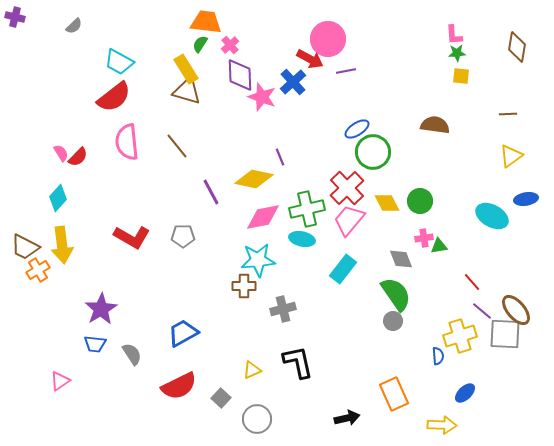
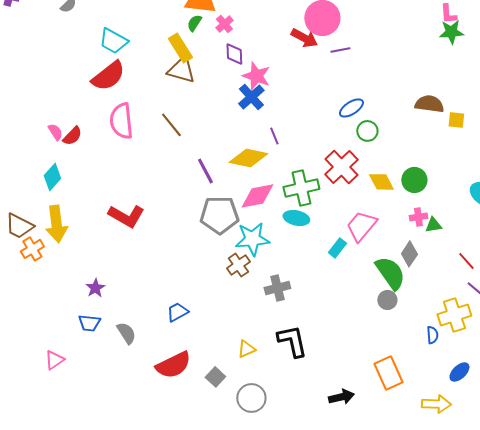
green star: (457, 53) -> (451, 32), size x1.4
purple diamond: (240, 75) -> (234, 54), size x0.7
yellow square: (461, 76) -> (456, 120), moved
blue cross: (293, 82) -> (251, 97), moved
green circle: (373, 152) -> (367, 131), size x0.6
pink trapezoid: (349, 220) -> (361, 226), moved
gray pentagon: (183, 236) -> (219, 215), moved, size x1.6
gray diamond: (401, 259) -> (409, 254), moved, turned 55
cyan rectangle: (343, 269) -> (337, 248), size x0.7
brown cross: (244, 286) -> (238, 265), turned -35
purple star: (101, 309) -> (95, 288), size x0.6
blue trapezoid: (183, 333) -> (177, 312), size x0.7

